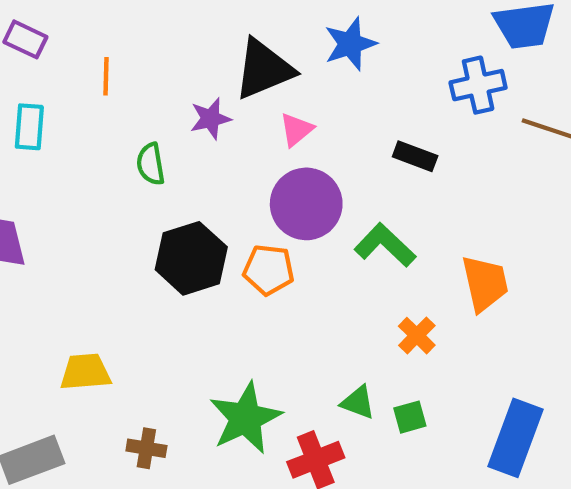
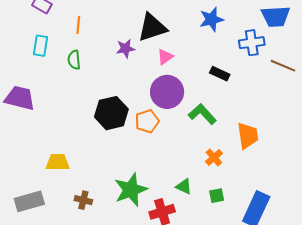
blue star: (350, 44) -> (211, 19), moved
green semicircle: (151, 164) -> (74, 60), moved
orange pentagon: (269, 270) -> (147, 121), turned -30
green square: (410, 417) -> (217, 196), moved

